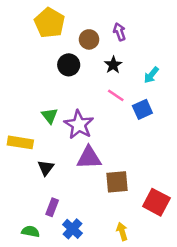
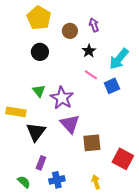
black circle: (69, 65) -> (40, 52), moved
cyan arrow: (151, 75) -> (119, 59), size x1.6
purple triangle: (89, 158) -> (70, 124), turned 50
black triangle: (46, 168) -> (36, 132), size x1.5
blue cross: (72, 229) -> (57, 180), turned 35
green semicircle: (31, 231) -> (24, 182), turned 32

